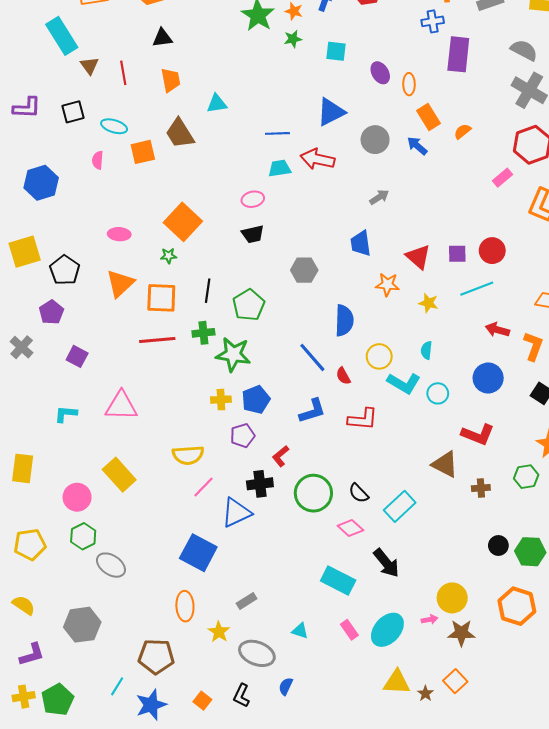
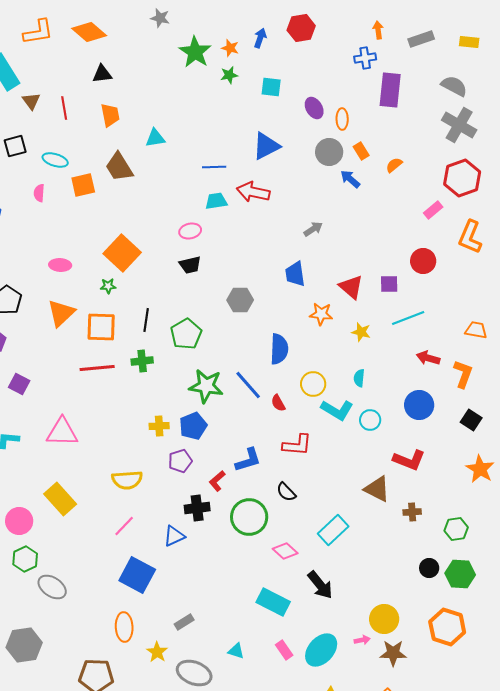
orange rectangle: (429, 117) -> (361, 151), size x0.7
gray circle: (375, 140) -> (329, 152), moved
red circle: (492, 251) -> (423, 261), moved
green star: (233, 354) -> (206, 386), moved
blue L-shape: (312, 411) -> (248, 460), moved
green hexagon: (526, 477) -> (456, 529), moved
pink line: (203, 487) -> (124, 526), moved
black semicircle: (359, 493) -> (286, 492), moved
blue triangle: (236, 513) -> (174, 536), size x0.7

